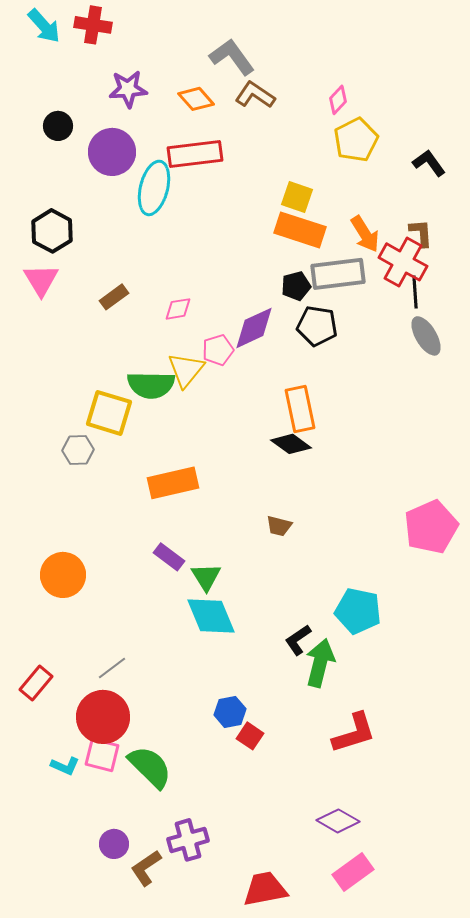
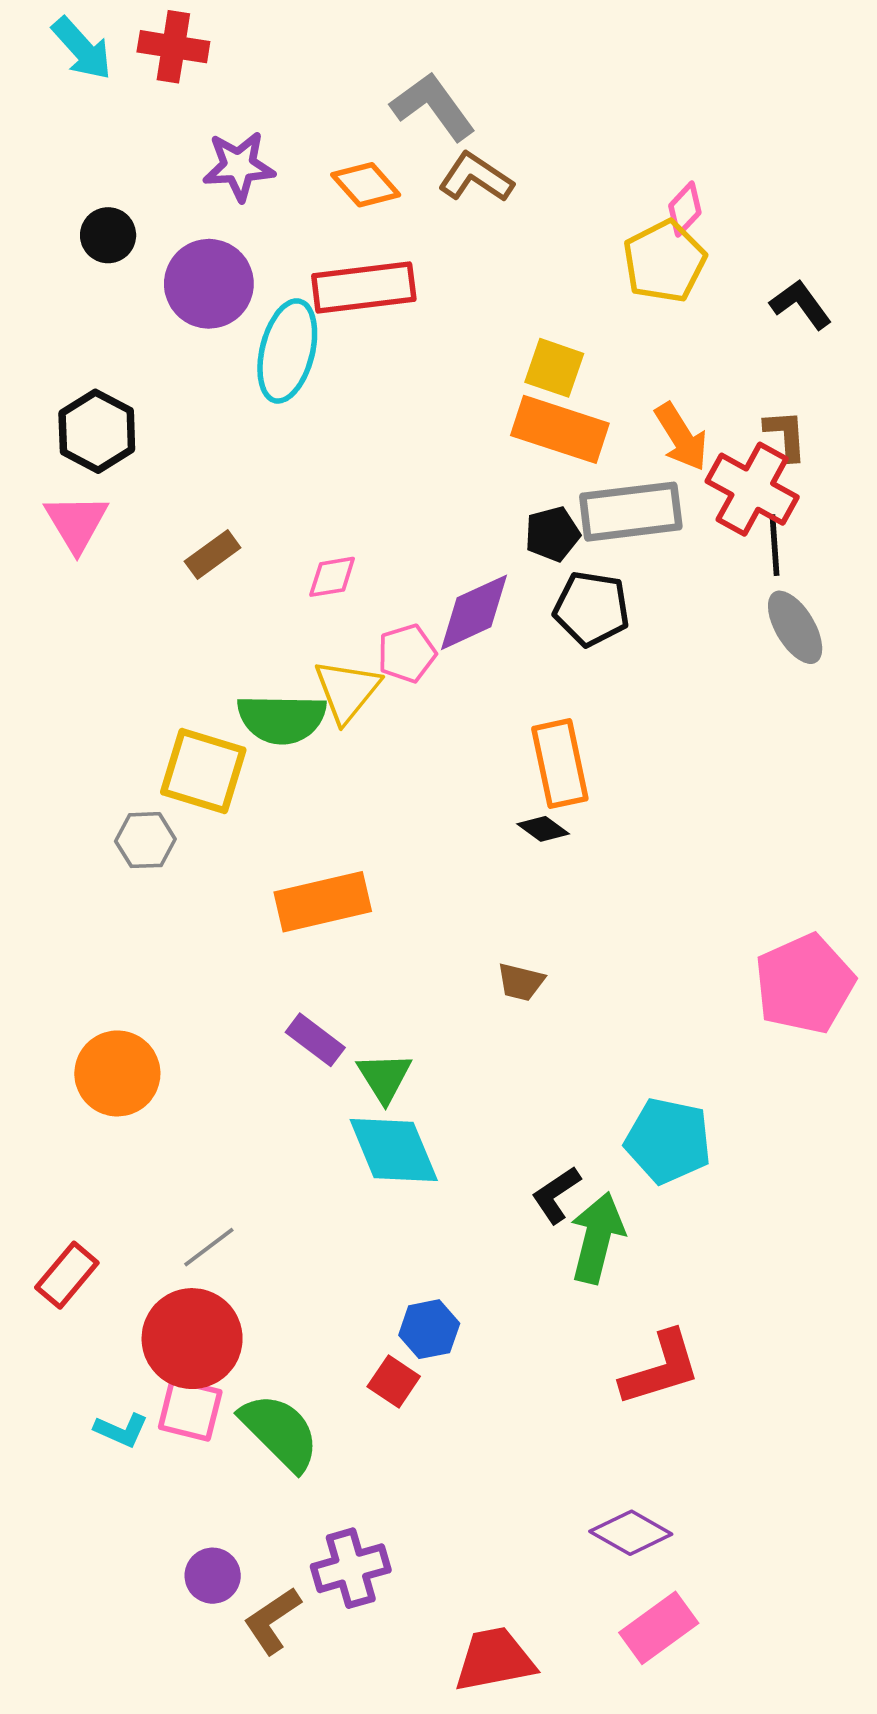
pink diamond: (338, 100) -> (685, 209), moved
black diamond: (291, 444) -> (543, 829), size x0.7
red square: (250, 736) -> (394, 1382), moved

